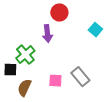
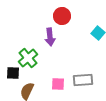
gray rectangle: (80, 77) -> (83, 80), turned -54

